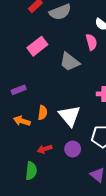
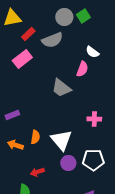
pink semicircle: (91, 42) -> (82, 69), turned 35
pink rectangle: (37, 46) -> (22, 59), moved
purple circle: (73, 149) -> (68, 163), moved

